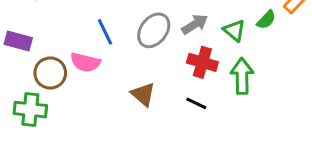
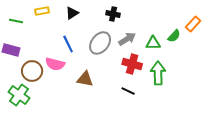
green triangle: (234, 30) -> (153, 43), turned -42
brown triangle: (143, 94) -> (85, 79), moved, turned -30
green cross: (30, 110) -> (19, 95), turned 30

